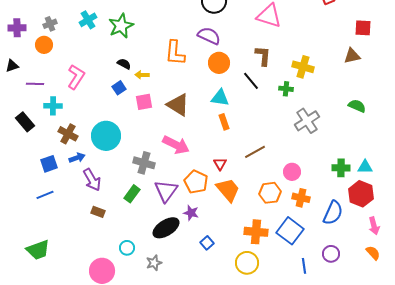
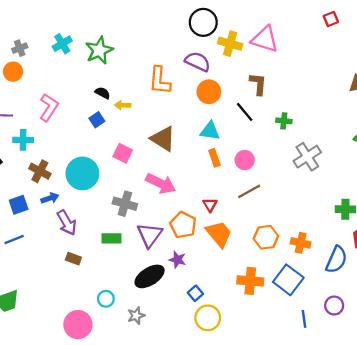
yellow cross: (303, 67) -> (230, 44), moved
pink square: (144, 102) -> (123, 153), moved, turned 36
pink circle: (292, 172) -> (245, 160), moved
green rectangle: (132, 194) -> (111, 238), turned 54
yellow circle: (247, 263) -> (208, 318), moved

